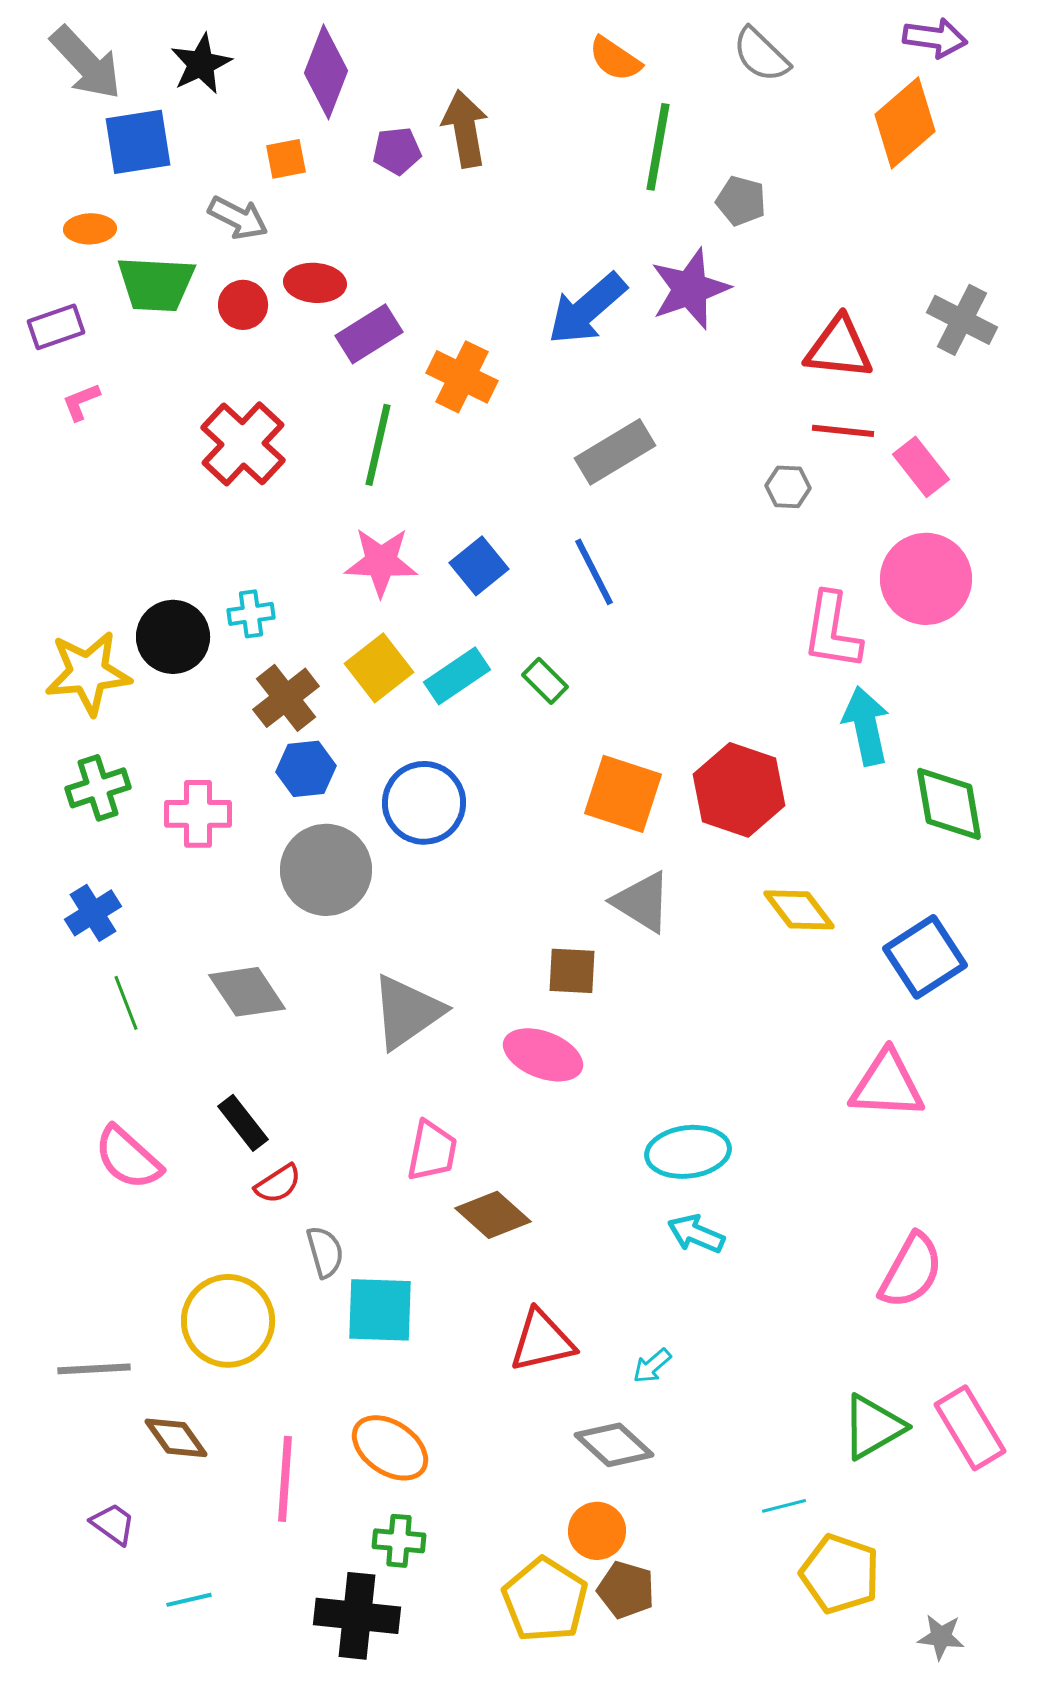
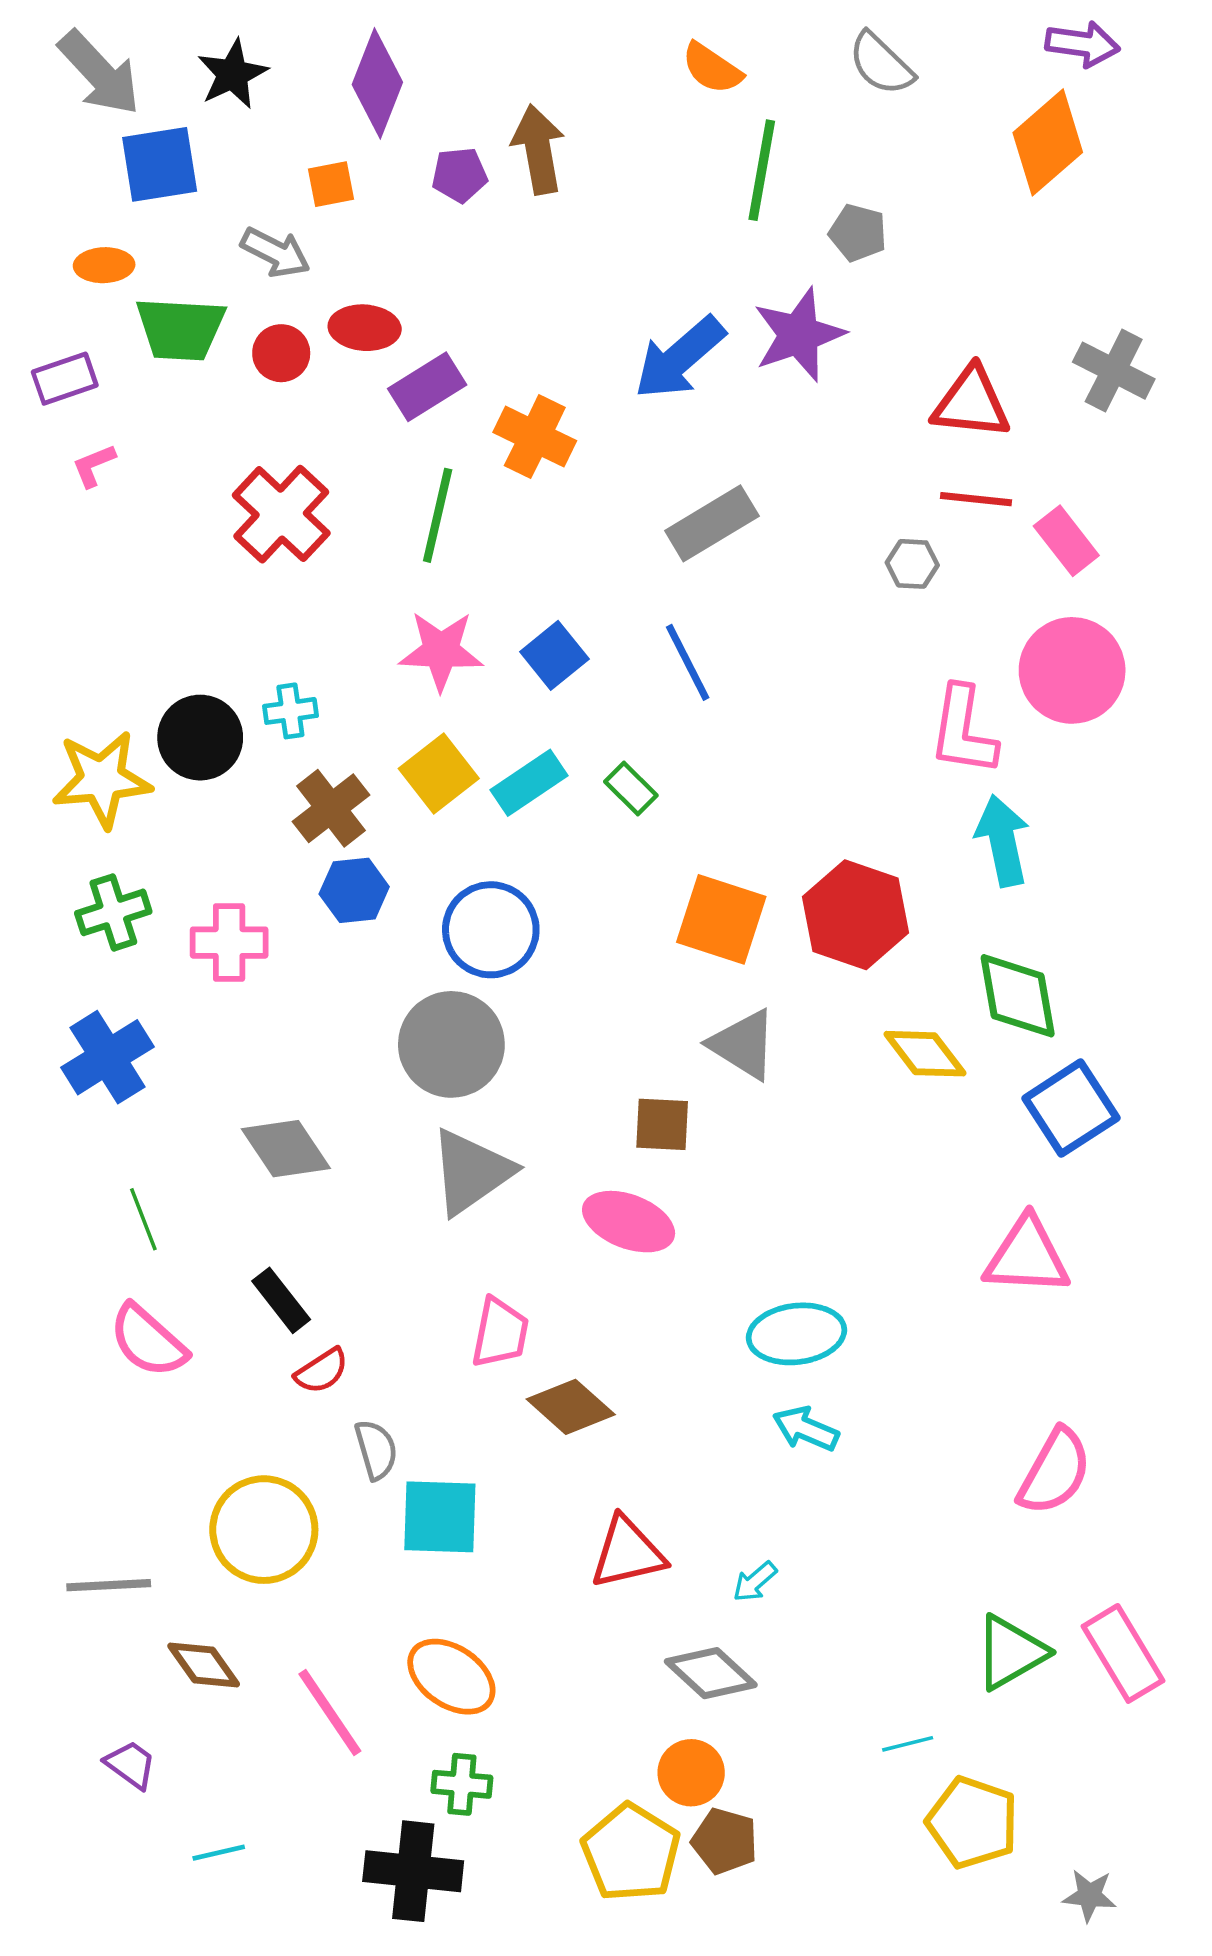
green diamond: (949, 804) -> (1018, 996), moved
gray circle: (326, 870) -> (451, 1044), moved
blue cross: (93, 913) -> (108, 1057), size x1.4
green line: (126, 1003) -> (143, 1219), moved
pink line: (285, 1479) -> (330, 1713), turned -38

